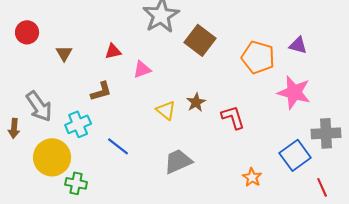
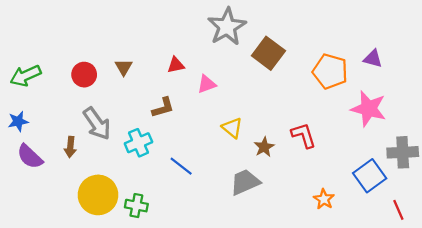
red circle: (27, 32) -> (84, 75), moved
brown star: (196, 102) -> (264, 147), moved
yellow circle: (52, 157) -> (98, 195), moved

